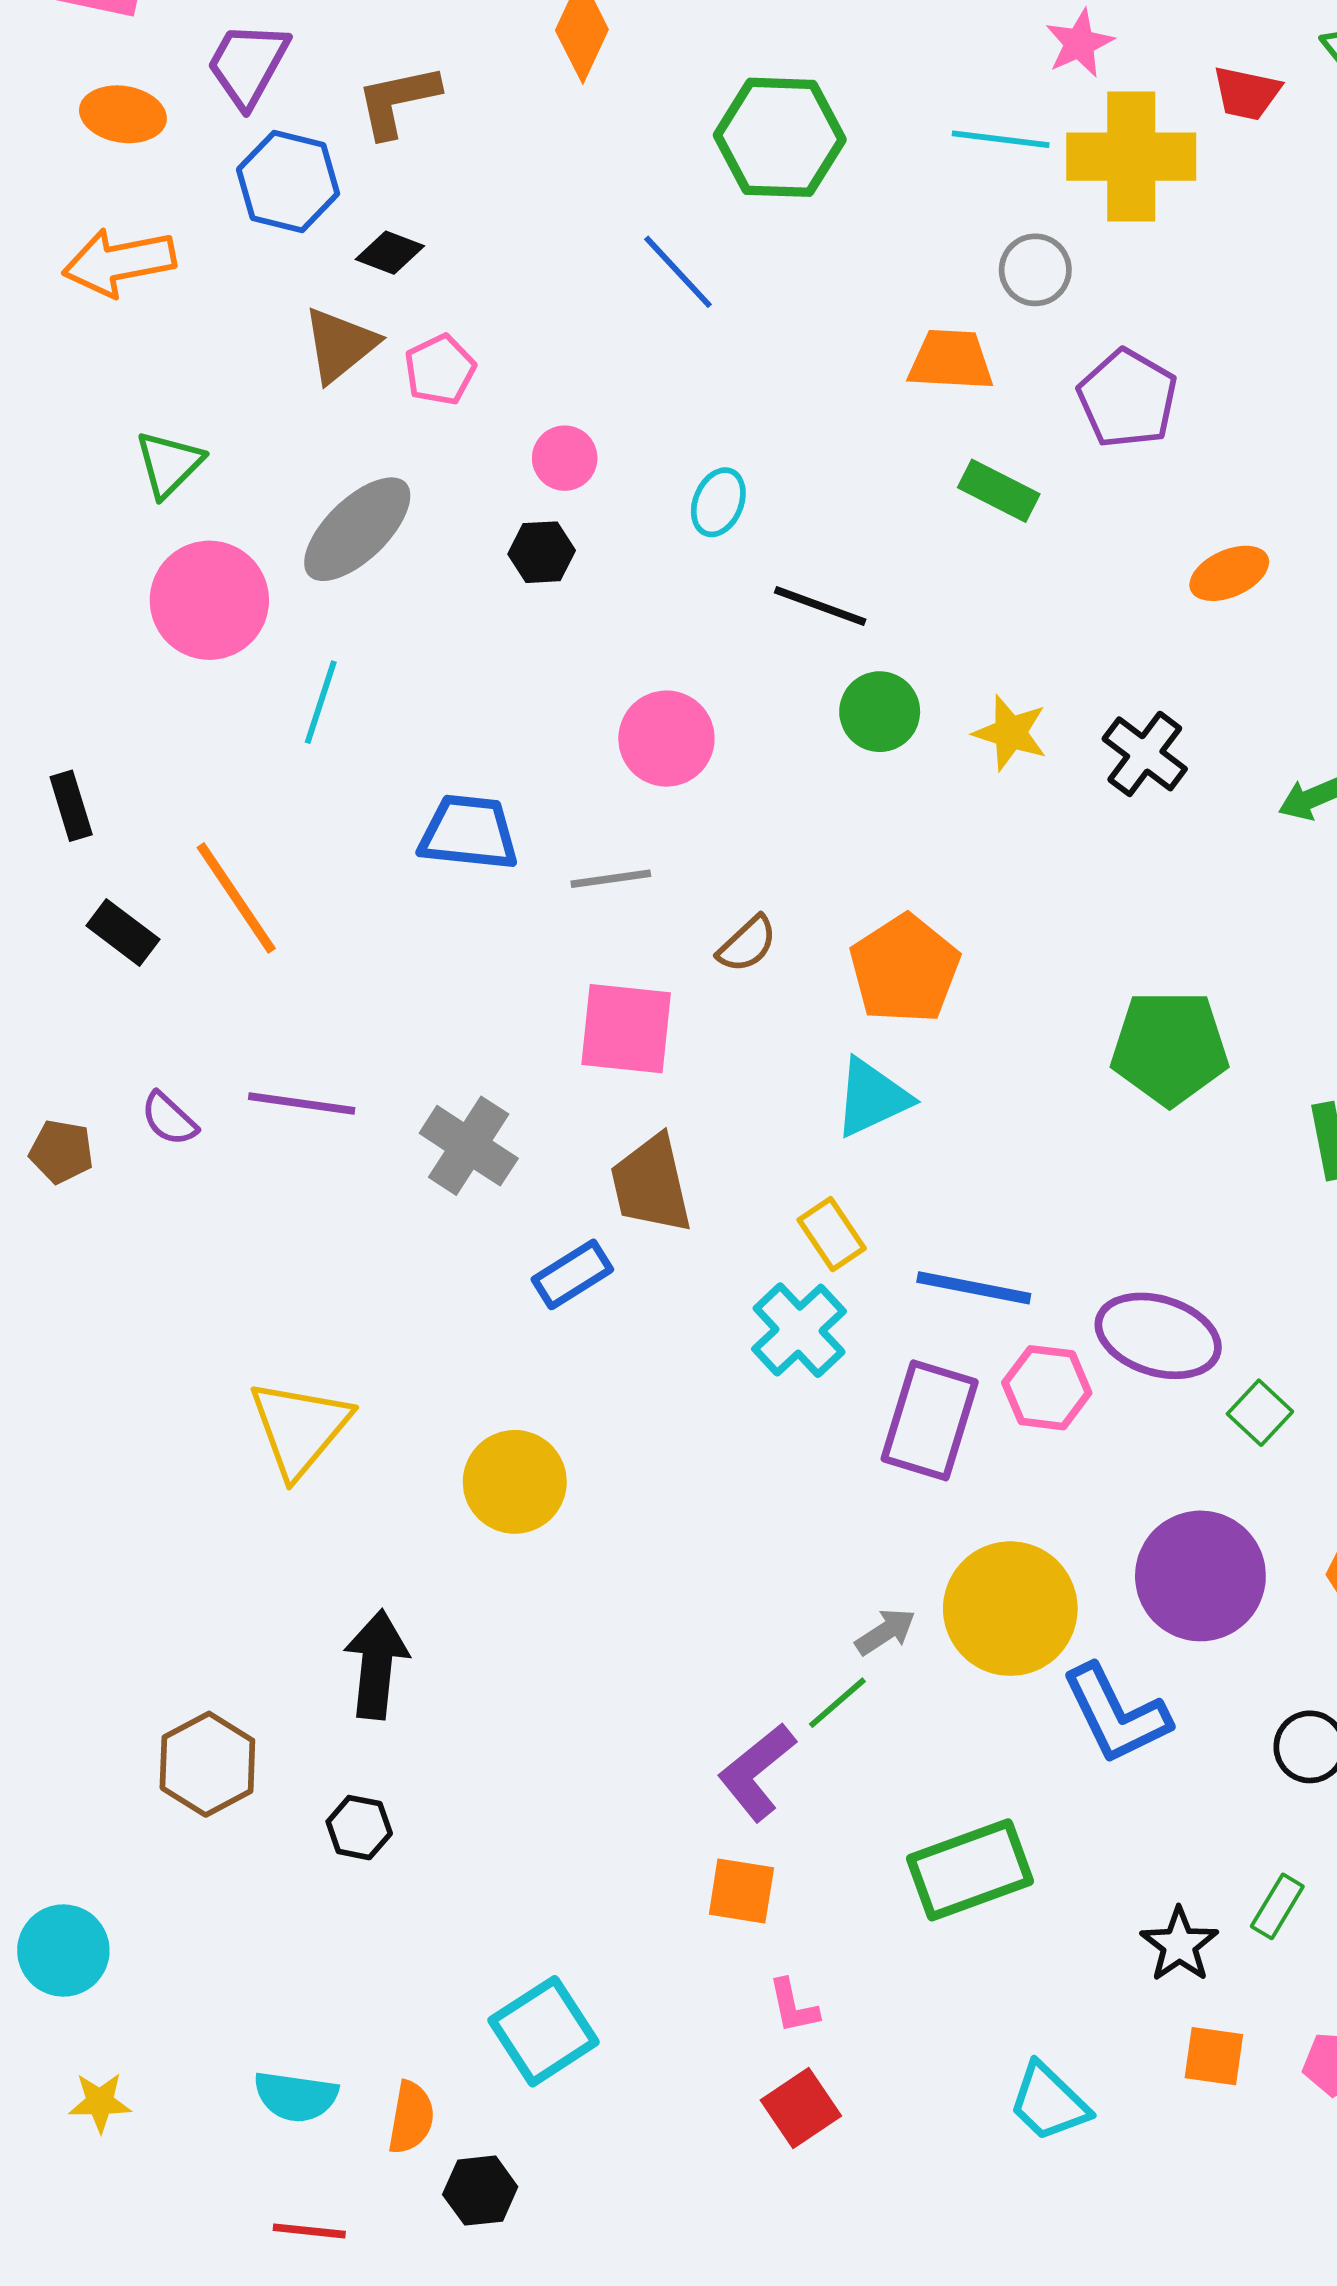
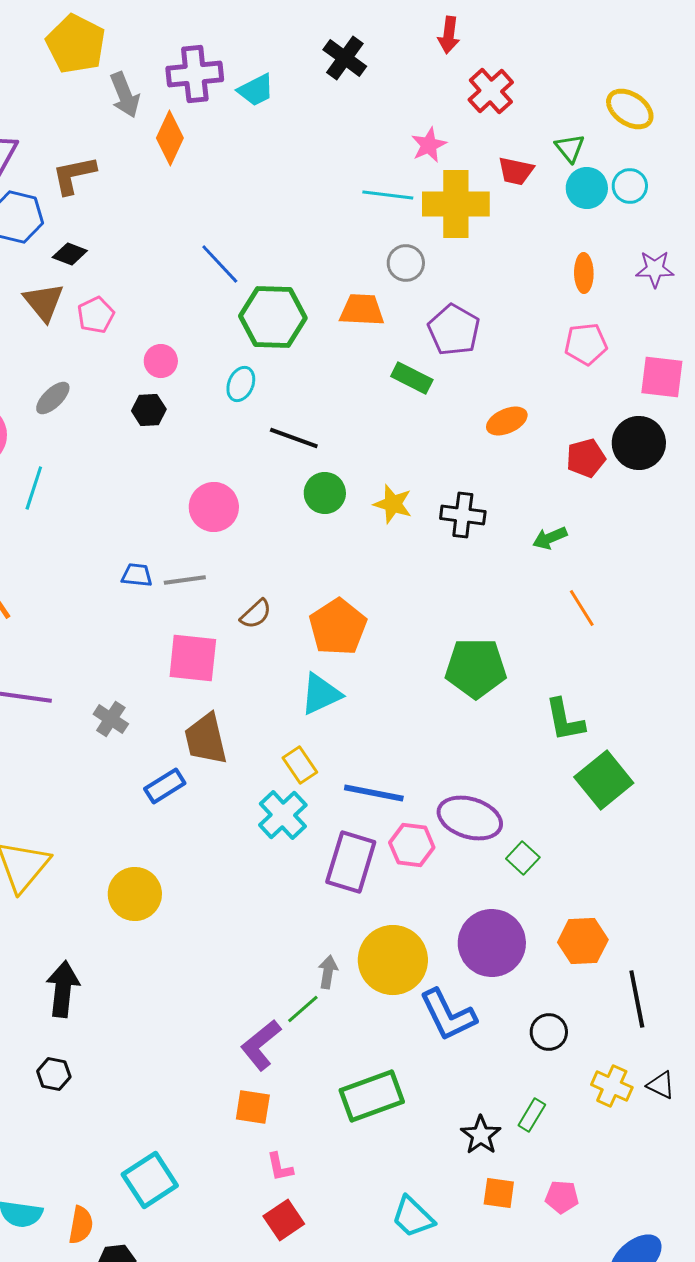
green hexagon: (780, 137) -> (273, 317), moved
brown triangle: (340, 345) -> (44, 302), turned -30
green rectangle: (999, 491) -> (412, 378), moved
gray ellipse: (357, 529) -> (53, 398), size x0.6
black cross: (1145, 754) -> (463, 515), turned -30
blue trapezoid: (469, 833) -> (137, 575), moved, size x0.6
gray cross: (469, 1146) -> (111, 719), size x0.7
gray arrow: (885, 1632) -> (328, 972), turned -48

